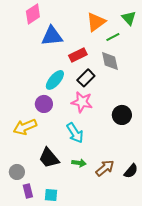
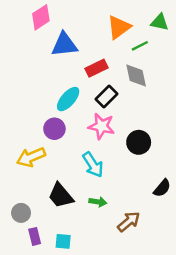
green triangle: (129, 18) -> (160, 22), turned -35
black circle: (122, 115) -> (139, 142), moved
brown arrow: (105, 168) -> (129, 222), moved
black semicircle: (131, 171) -> (162, 188), moved

